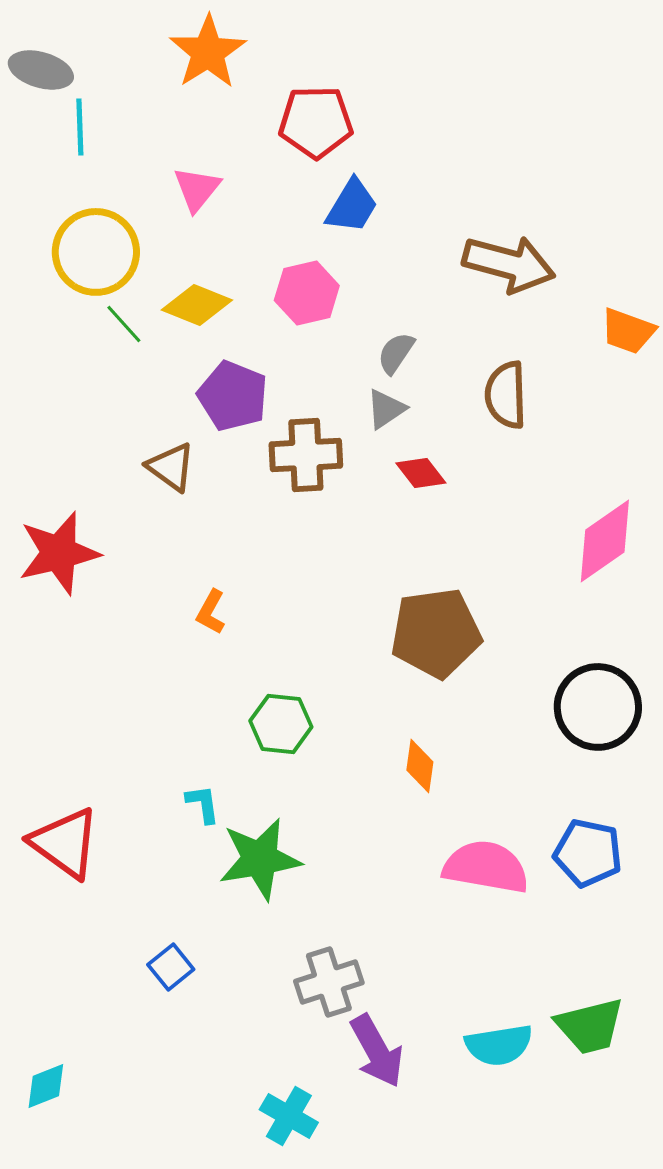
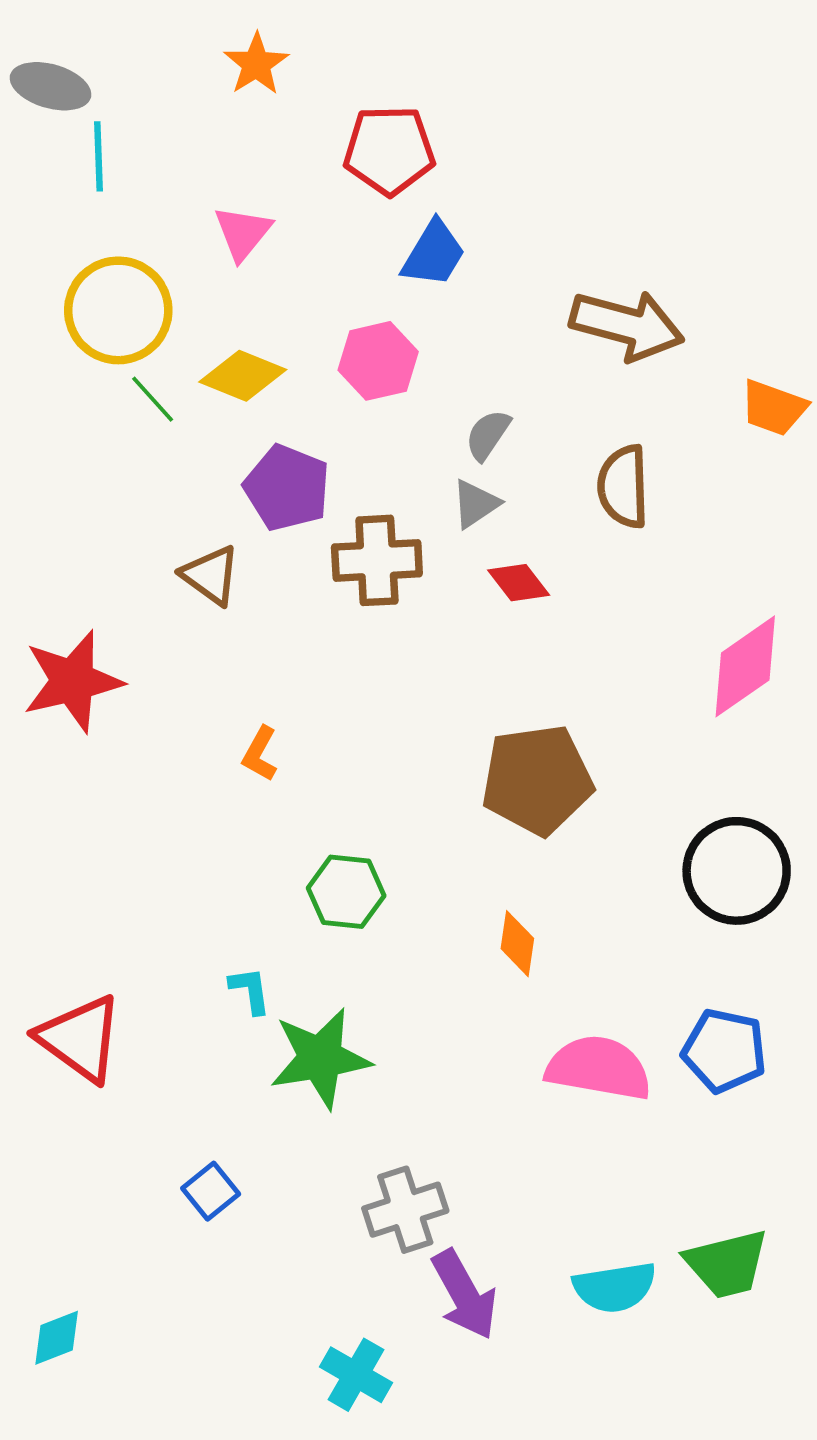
orange star: (208, 52) -> (256, 64), size x0.7

